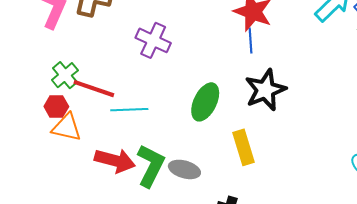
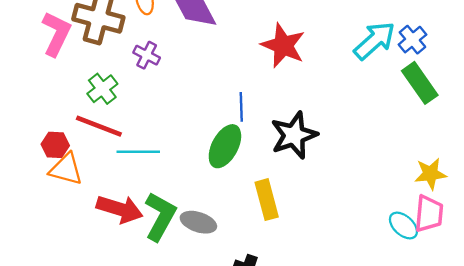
purple cross: (153, 40) -> (147, 55), moved, size x0.7
blue line: (250, 41) -> (241, 107), moved
green cross: (65, 75) -> (102, 89), moved

